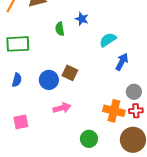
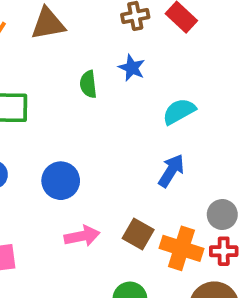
blue arrow: (122, 62) -> (171, 171), moved
brown square: (70, 73) -> (138, 234), moved

